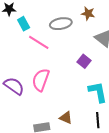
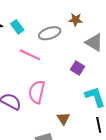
cyan rectangle: (24, 24) -> (17, 27), moved
brown triangle: (66, 118) -> (63, 119), moved, turned 40

